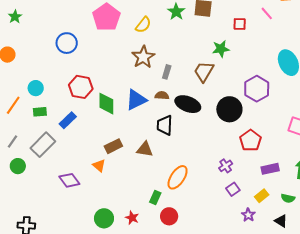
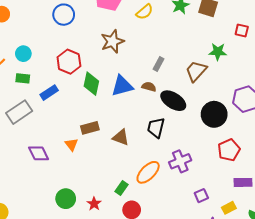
brown star: (143, 57) -> (112, 41), moved
black trapezoid: (165, 125) -> (156, 128), moved
purple cross: (226, 166) -> (180, 161), moved, size x1.5

